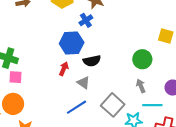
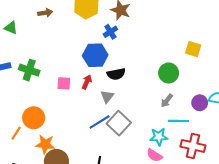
pink square: (16, 77) -> (64, 83), moved
gray triangle: (83, 83) -> (107, 97), turned 32
gray arrow: (141, 86) -> (167, 101), turned -120
gray square: (113, 105) -> (119, 123), moved

